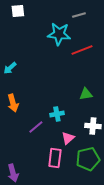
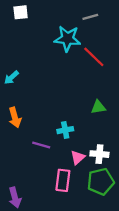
red line: (82, 50) -> (94, 57), turned 65
white cross: (93, 126) -> (99, 154), moved
purple line: (36, 127) -> (41, 145), turned 56

